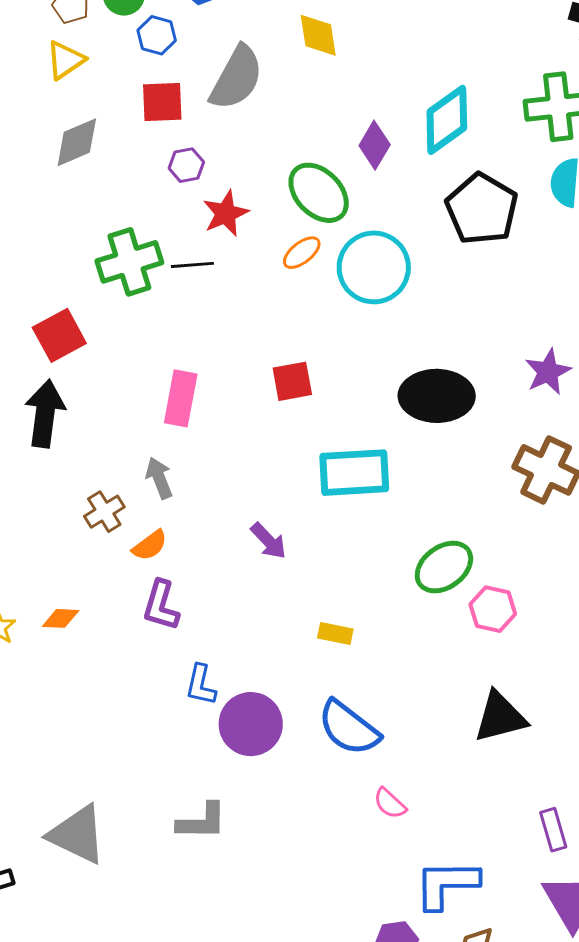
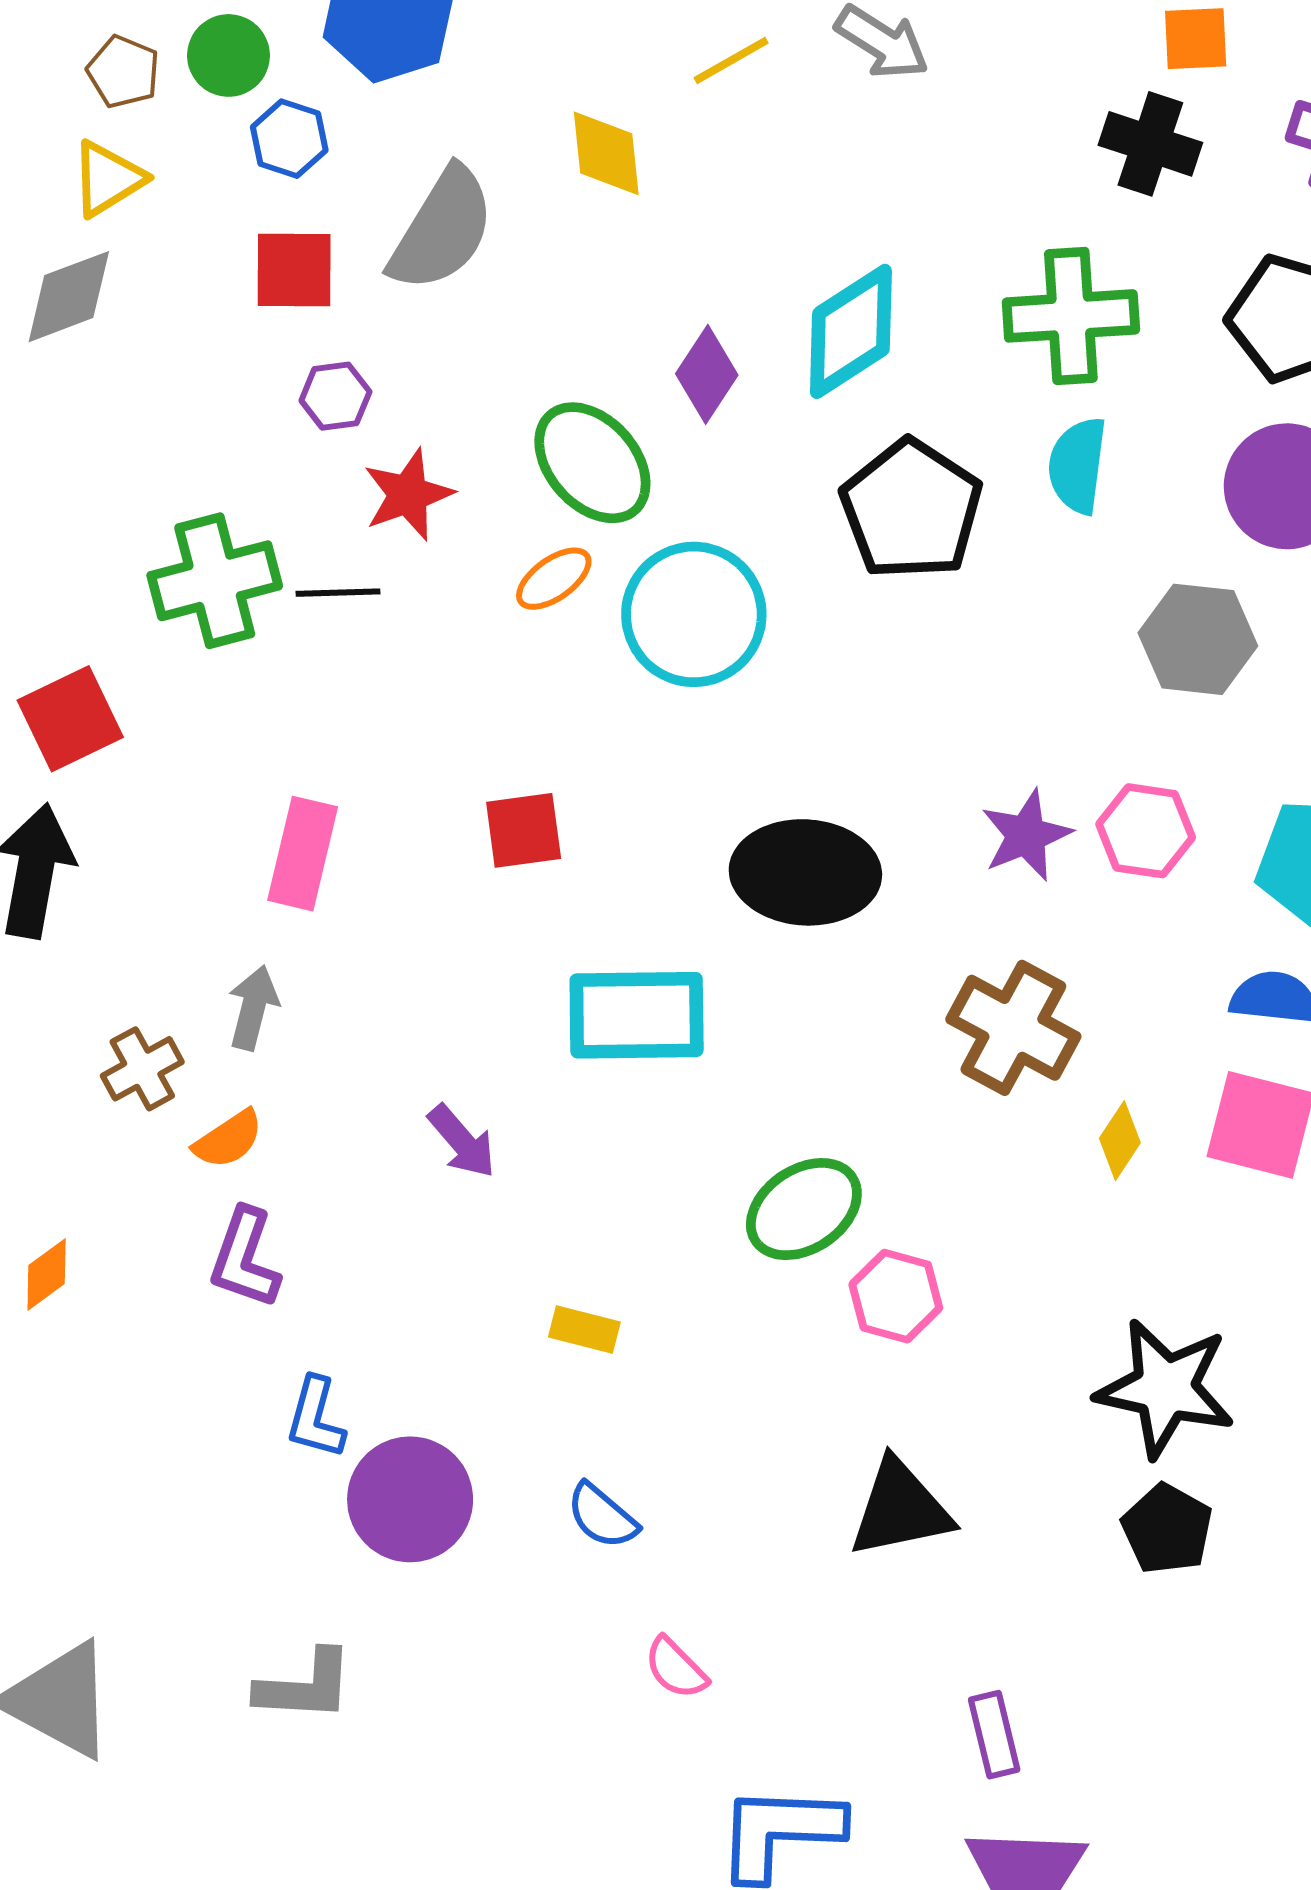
gray diamond: (77, 142) -> (69, 297), moved
gray arrow: (159, 478) -> (253, 1008), turned 33
orange diamond: (61, 618) -> (47, 1275), turned -42
blue semicircle: (349, 728) -> (602, 1516), size x0.6

